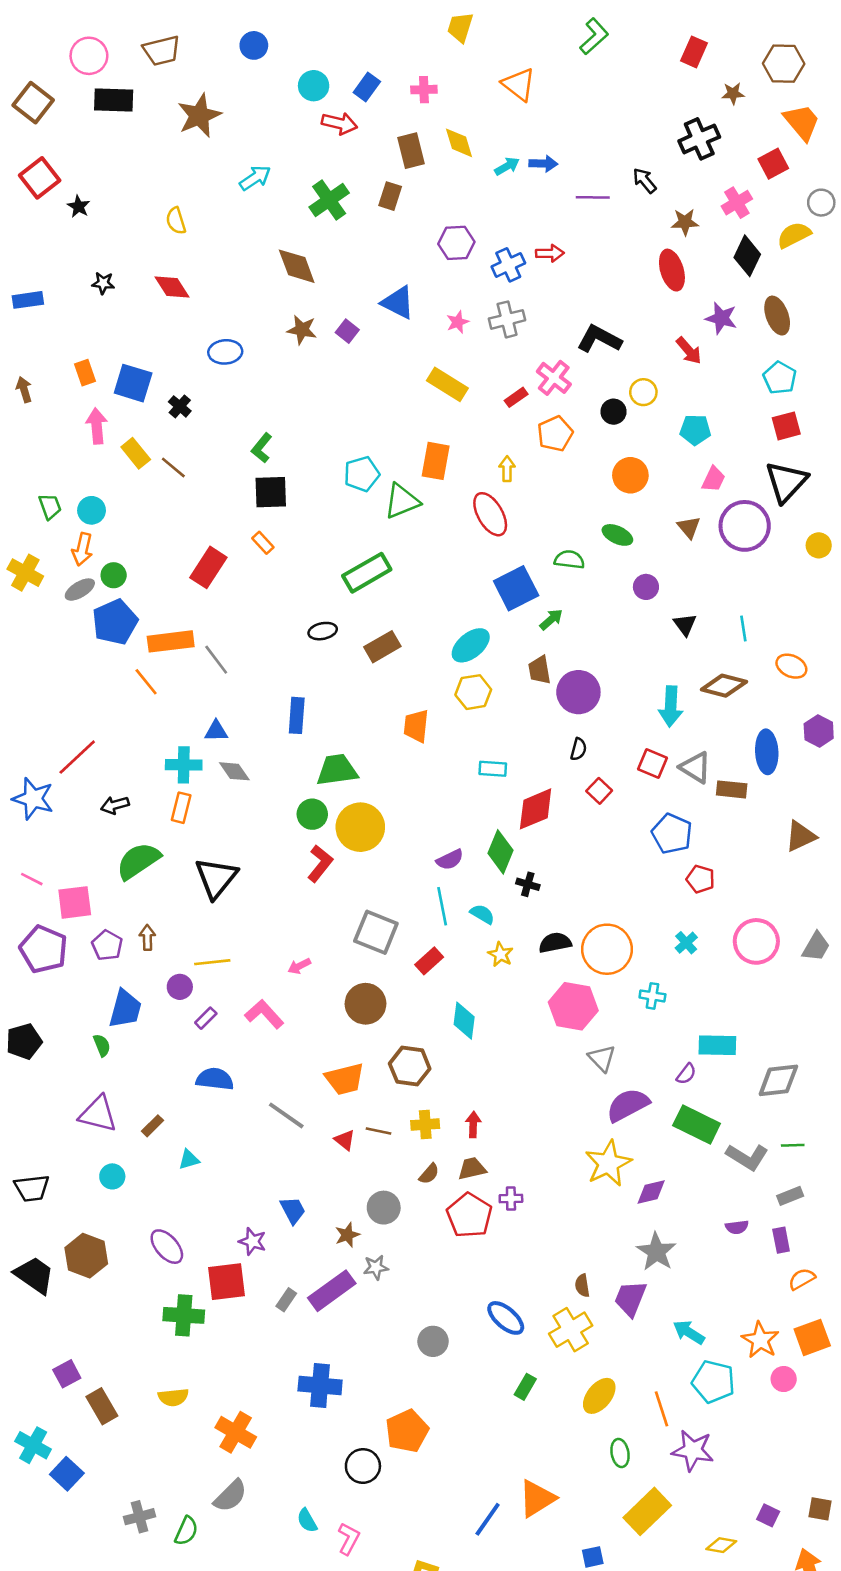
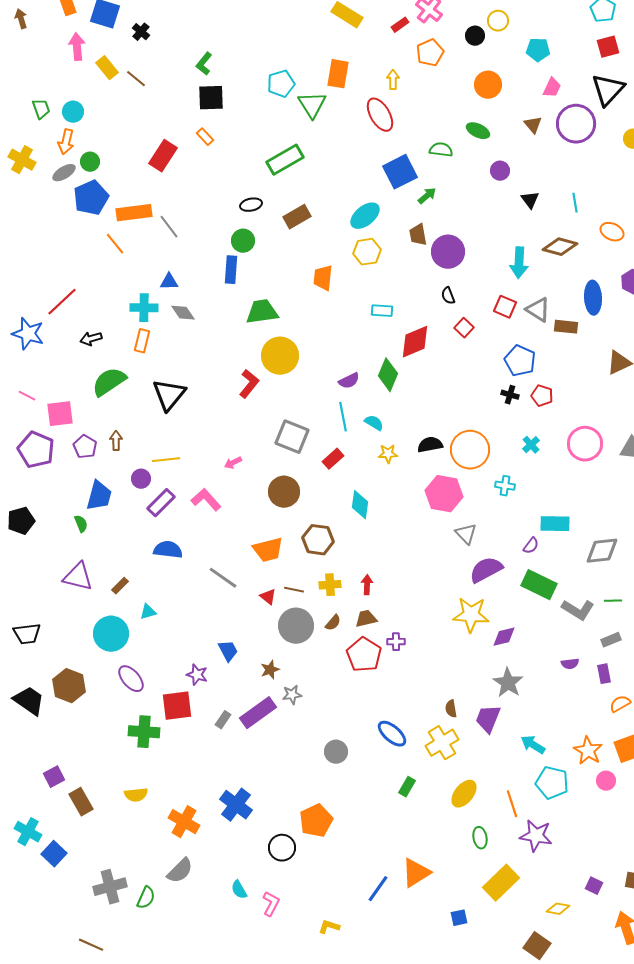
green triangle: (402, 501) -> (312, 105), turned -40
black semicircle: (578, 749) -> (448, 296), turned 144
green circle: (312, 814) -> (243, 241), moved
black cross: (528, 884) -> (510, 395), moved
yellow star: (501, 954) -> (388, 454), turned -30
purple rectangle: (206, 1018) -> (161, 503), size x1.6
yellow star: (608, 1163) -> (471, 615), turned 30
cyan circle: (112, 1176) -> (111, 634), moved, size x1.8
gray circle: (384, 1208) -> (296, 626), moved, size x1.4
blue cross: (320, 1385) -> (236, 805), moved, turned 32
gray cross: (140, 1517) -> (110, 887), size x1.4

